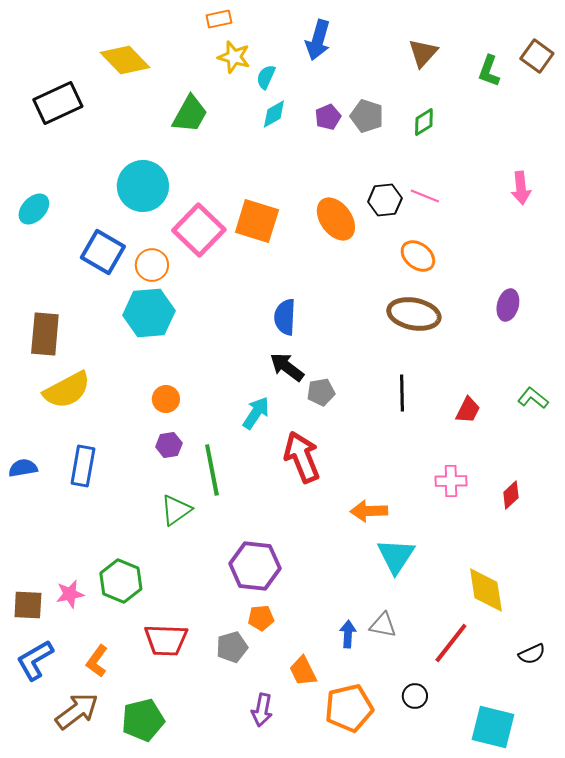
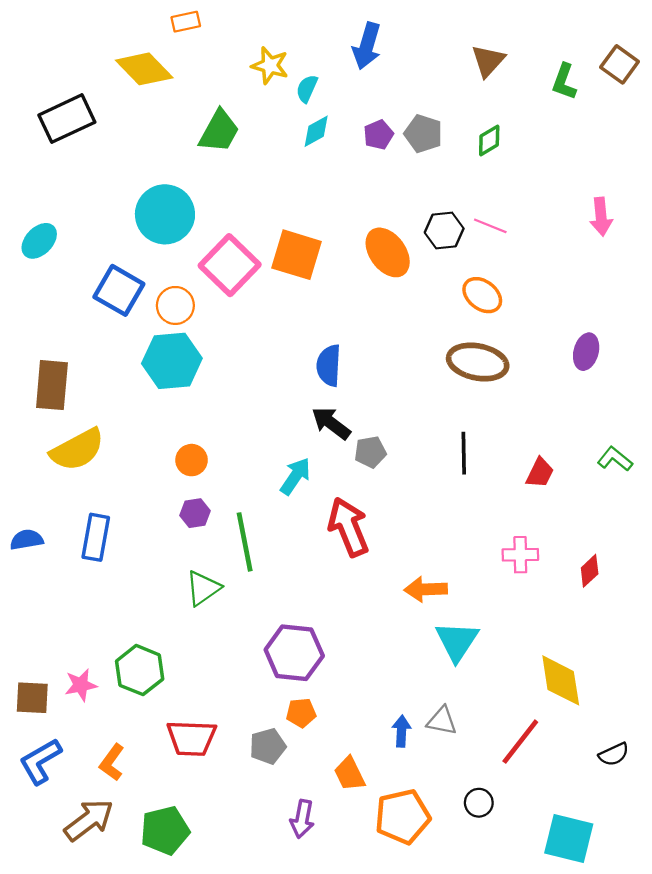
orange rectangle: (219, 19) -> (186, 22), moved

